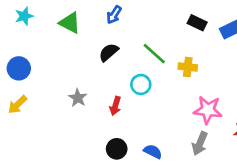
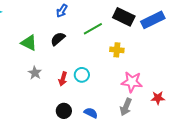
green triangle: (70, 23) -> (29, 43), moved
black rectangle: (197, 23) -> (124, 17), size x1.5
green line: (154, 54) -> (93, 29), moved, turned -72
cyan circle: (141, 84) -> (82, 75), moved

